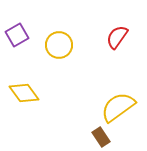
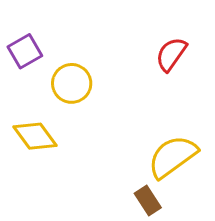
yellow circle: (59, 45) -> (72, 83), moved

